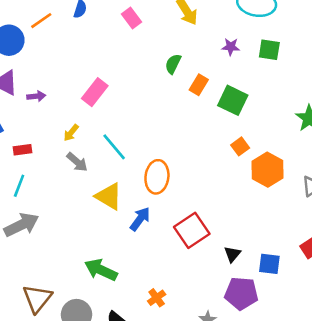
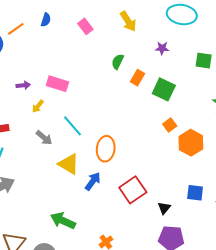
green square: (269, 50) -> (204, 61), moved
pink rectangle: (95, 92) -> (57, 84), turned 70
purple arrow: (36, 96) -> (23, 85), moved
yellow arrow: (71, 133) -> (38, 106), moved
blue square: (269, 264) -> (195, 193), moved

